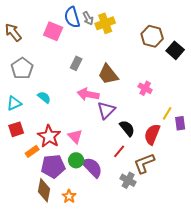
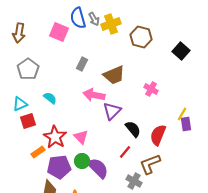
brown arrow: (13, 32) -> (19, 33), turned -132
brown hexagon: (152, 36) -> (141, 37), moved
brown trapezoid: (108, 74) -> (114, 75), turned -75
yellow line: (167, 113) -> (182, 114), moved
red square: (16, 129) -> (28, 121), moved

